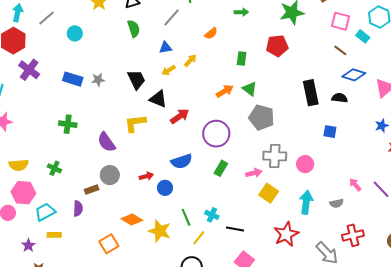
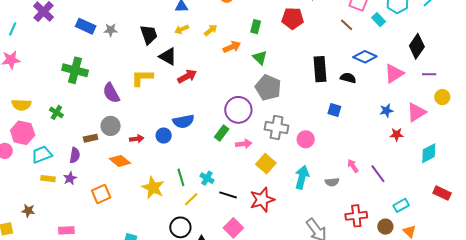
brown line: (340, 50) -> (347, 25), moved
yellow arrow: (190, 60) -> (211, 30), moved
orange arrow: (225, 91) -> (232, 47), moved
green cross: (68, 124) -> (75, 70), size x1.4
purple circle: (216, 134) -> (238, 110), moved
pink arrow: (254, 173) -> (244, 144), moved
red arrow: (146, 176) -> (137, 139), moved
blue circle: (165, 188) -> (164, 136), moved
orange diamond: (132, 219) -> (120, 161), moved
red star: (286, 234) -> (262, 200), moved
red cross: (353, 235) -> (356, 216), moved
purple star: (28, 245) -> (70, 178), moved

